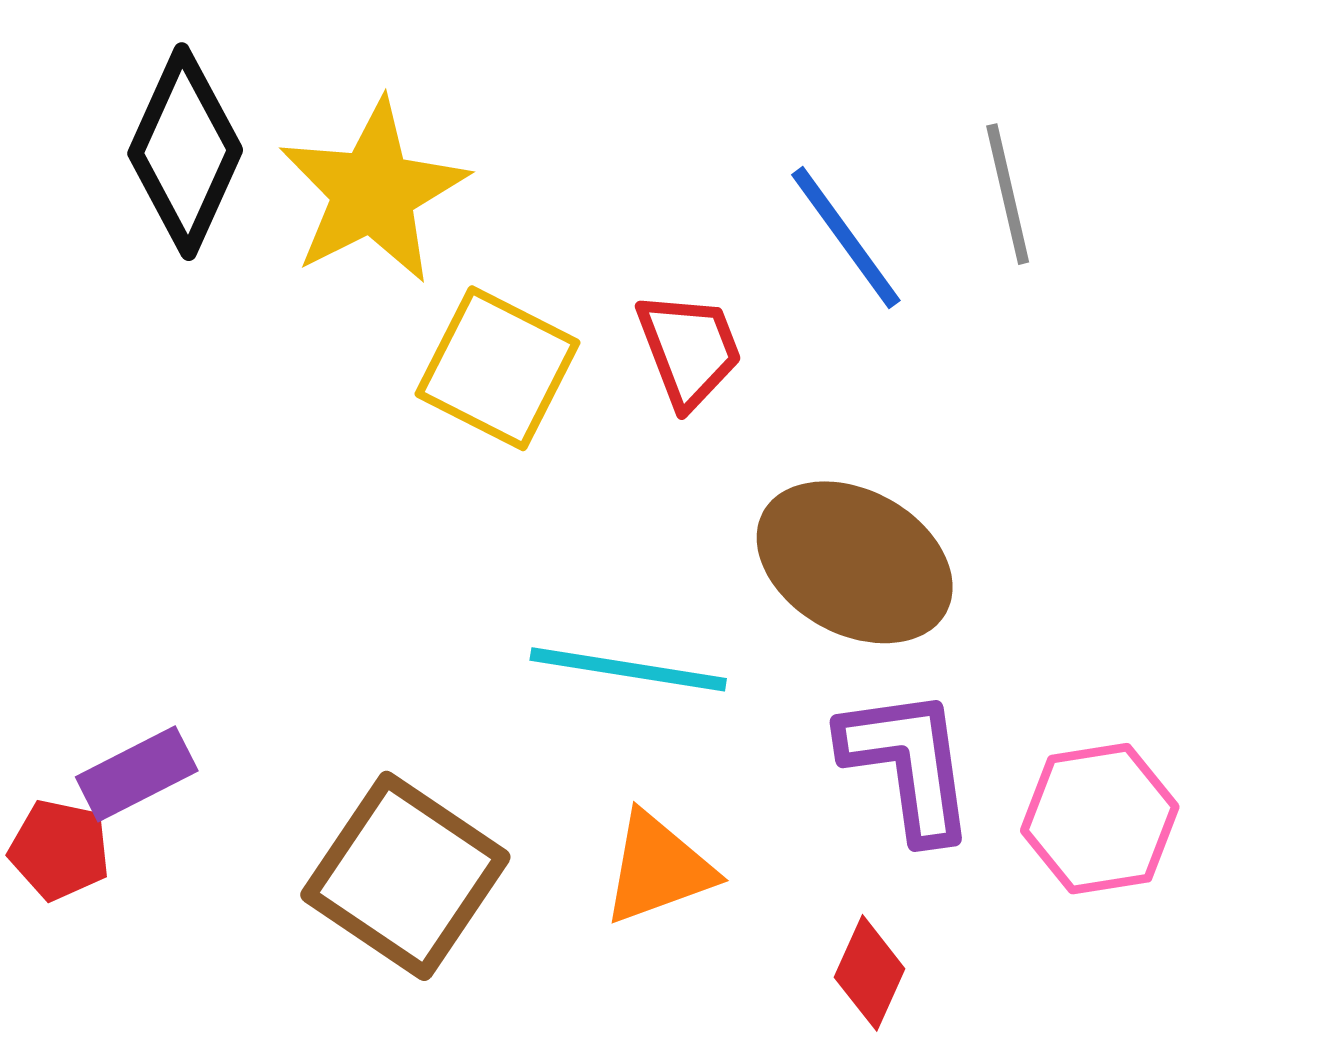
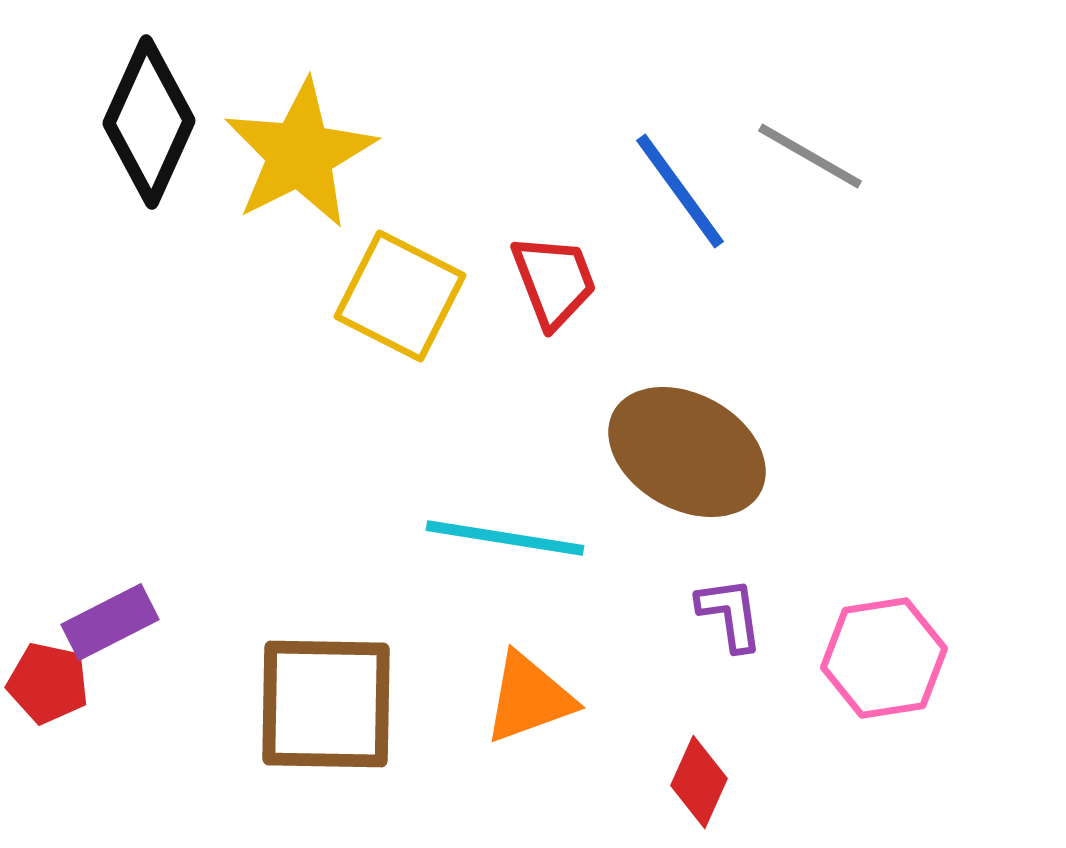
gray line: (1008, 194) -> (810, 156), turned -47
purple L-shape: (908, 764) -> (730, 614), size x0.6
brown square: (405, 876) -> (326, 704), turned -33

